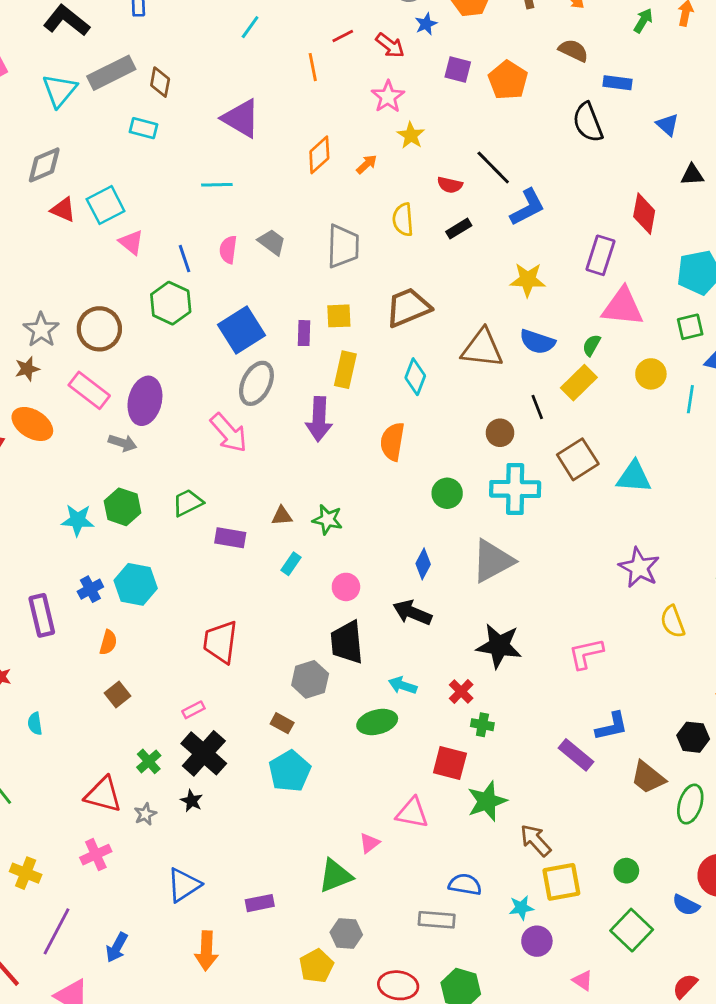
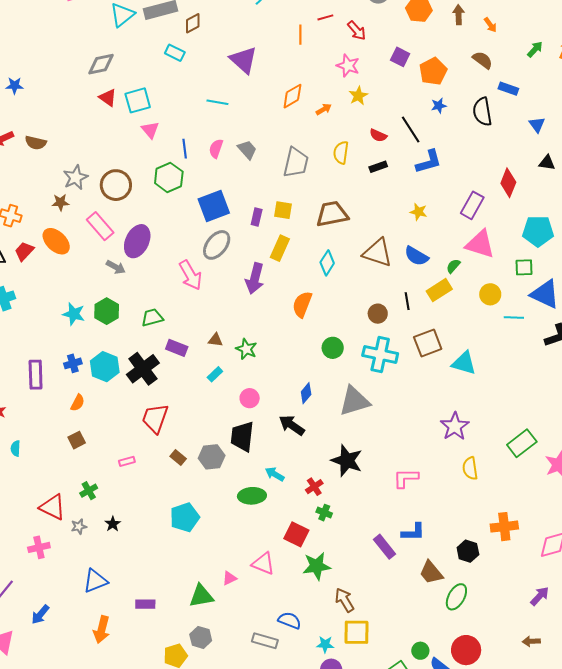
blue star: (426, 24) -> (439, 106), moved
brown diamond: (160, 82) -> (193, 23), turned 40
pink star: (388, 97) -> (348, 66), turned -30
yellow star: (528, 280) -> (419, 212), size x0.7
cyan line: (690, 399) -> (514, 317), turned 72
brown rectangle: (282, 723) -> (178, 458), moved
black cross: (204, 753) -> (143, 369), moved
green circle: (626, 871) -> (420, 651), moved

